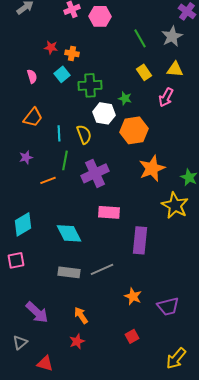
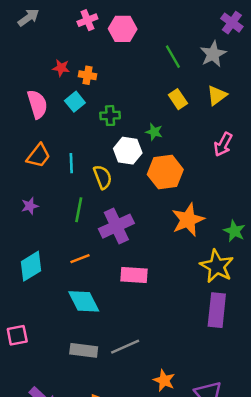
yellow triangle: (175, 69) -> (217, 95), turned -42
pink semicircle: (32, 76) -> (37, 104), size x1.6
green cross: (90, 85) -> (110, 116), size x0.7
pink arrow: (166, 97) -> (223, 144), moved
cyan line: (59, 133) -> (71, 163), moved
orange line: (48, 180) -> (80, 259), moved
cyan diamond: (23, 224) -> (31, 266), moved
purple rectangle: (140, 240) -> (217, 310), moved

